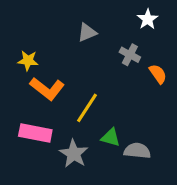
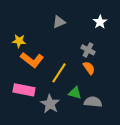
white star: (148, 19) -> (100, 22), moved
gray cross: (130, 55) -> (88, 50), moved
orange semicircle: (158, 74) -> (89, 68), moved

